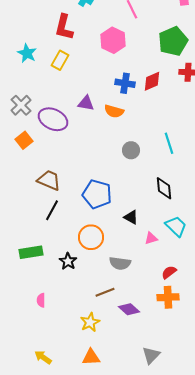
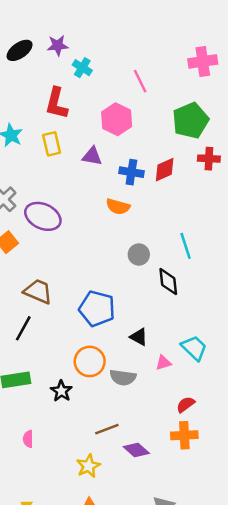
yellow rectangle: (60, 60) -> (52, 144), turned -42
purple triangle: (86, 103) -> (92, 156), moved
black diamond: (164, 188) -> (168, 282), moved
black line: (52, 210) -> (23, 328), moved
gray semicircle: (120, 263) -> (123, 377), moved

